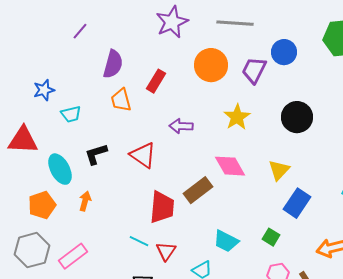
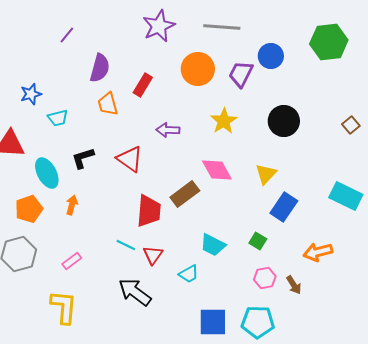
pink rectangle: (73, 256) -> (72, 261), moved, size x0.7

